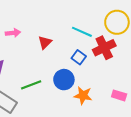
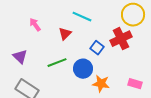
cyan line: (82, 32) -> (82, 17), moved
pink arrow: (13, 33) -> (35, 25), turned -120
green line: (31, 85) -> (57, 63), moved

